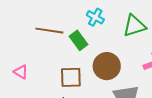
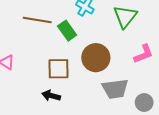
green triangle: (134, 26) -> (125, 17), turned -35

